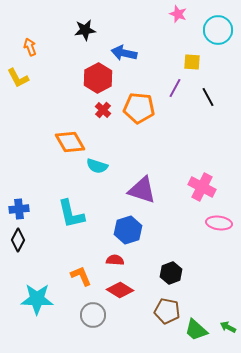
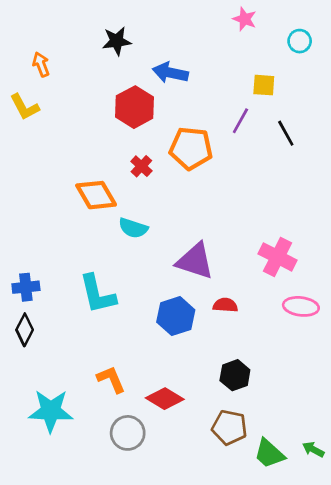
cyan circle: (218, 30) -> (300, 41), size x0.6
red cross: (103, 110) -> (141, 166), moved
red semicircle: (115, 260) -> (225, 305), moved

